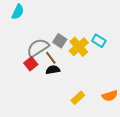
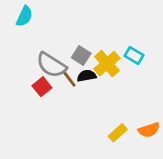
gray semicircle: (38, 48) -> (51, 65), turned -115
black semicircle: (53, 70) -> (87, 76), moved
yellow rectangle: (78, 98) -> (118, 133), moved

